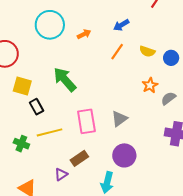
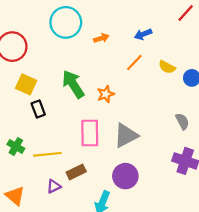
orange star: (150, 85) -> (106, 94), moved
gray semicircle: (168, 98) -> (182, 121), turned 91
gray triangle: (119, 119) -> (126, 136), size x1.4
yellow line: (49, 132) -> (47, 154), moved

